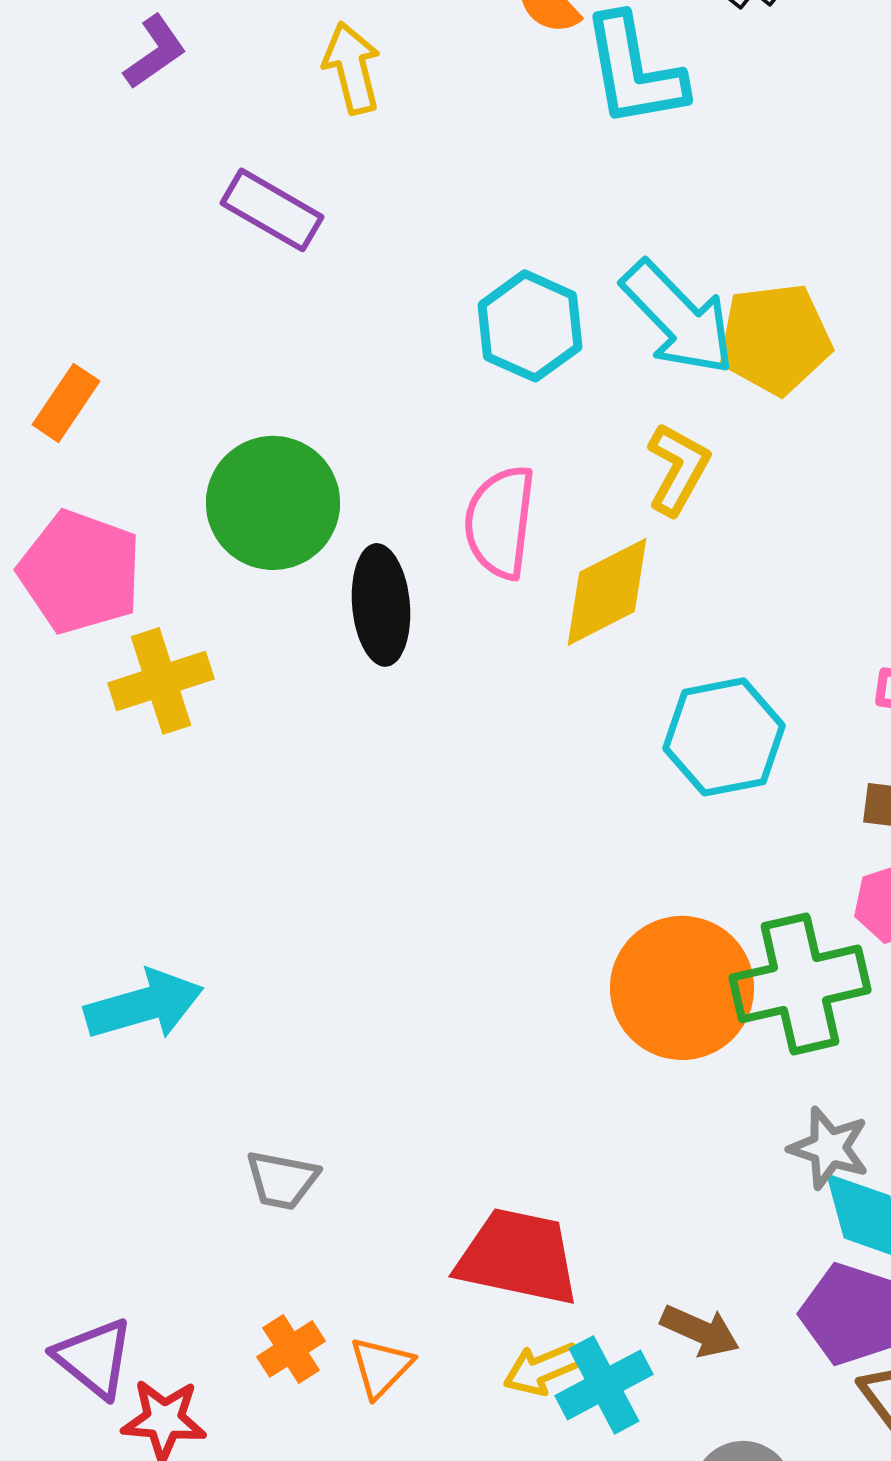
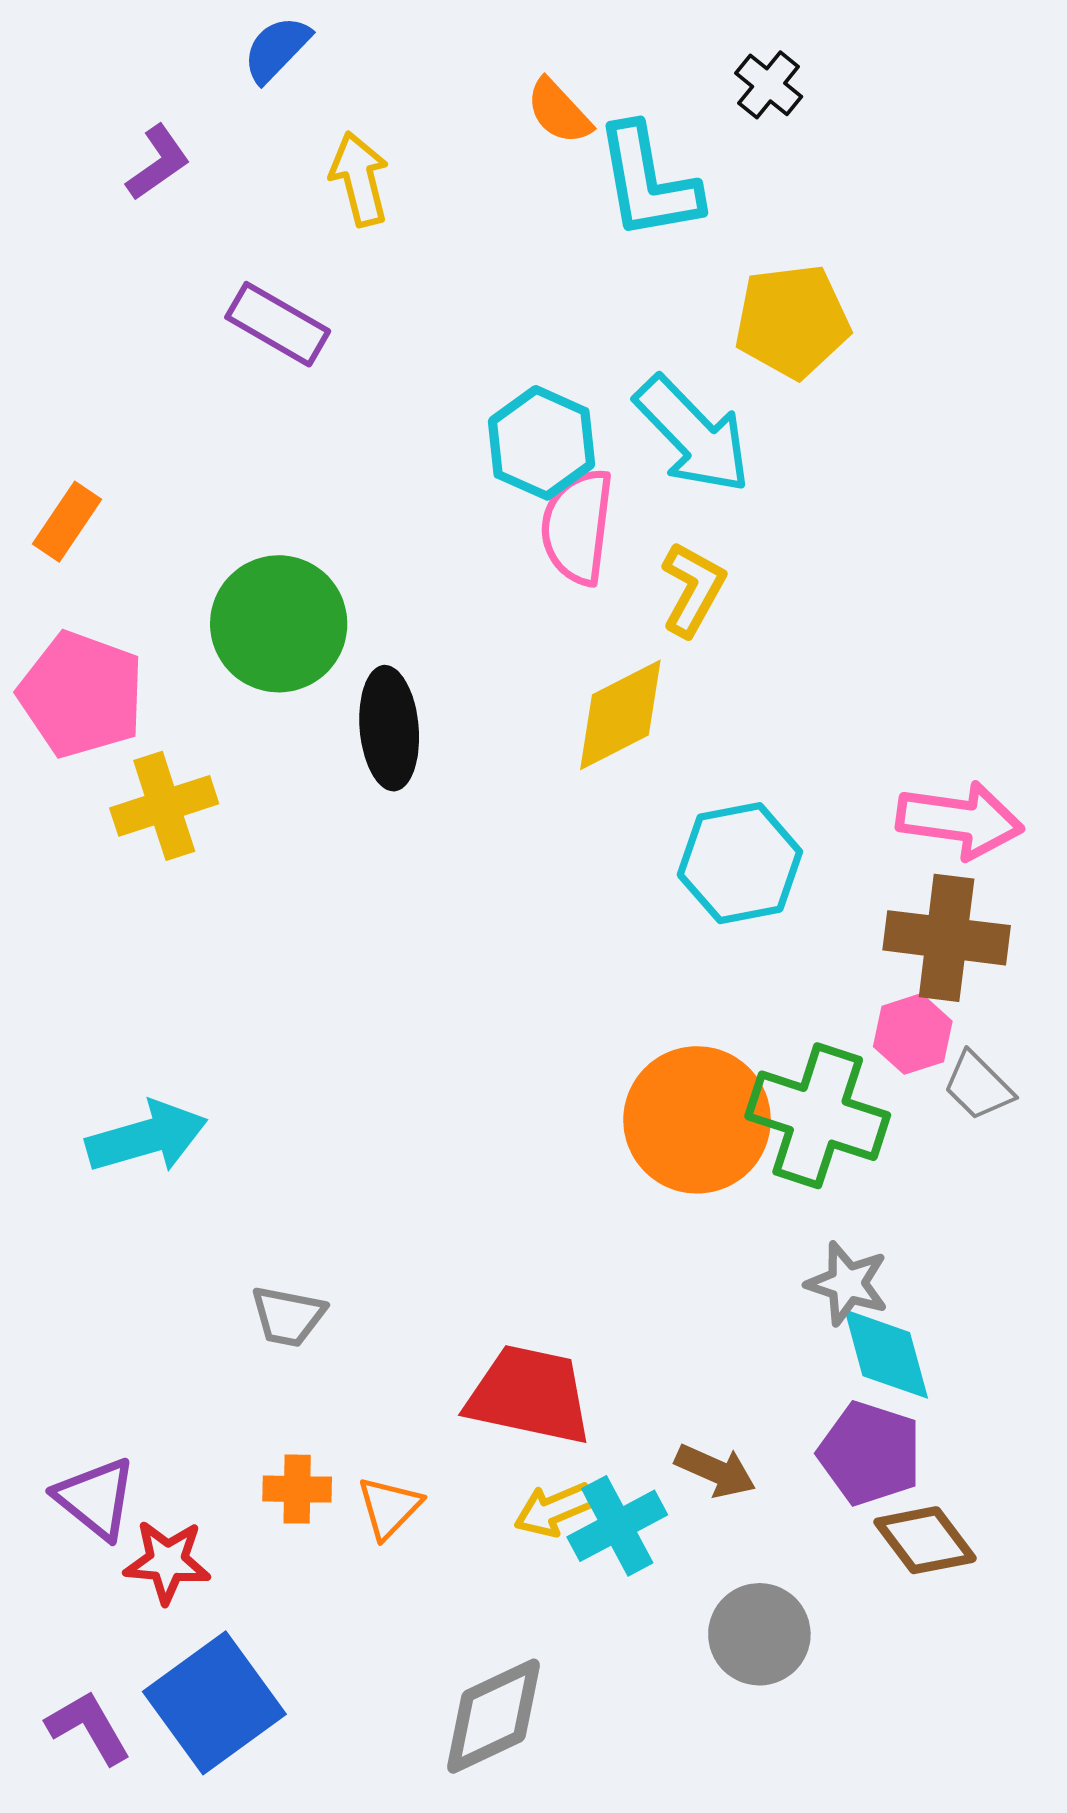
yellow pentagon: (775, 339) -> (792, 321), moved
pink semicircle: (500, 522) -> (577, 527), moved
green cross: (800, 984) -> (818, 1116), turned 31
orange cross: (291, 1349) -> (297, 1489), turned 34

